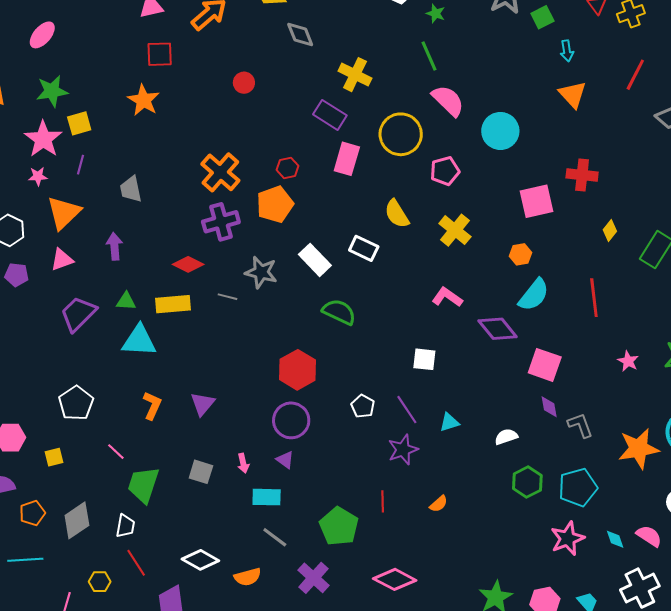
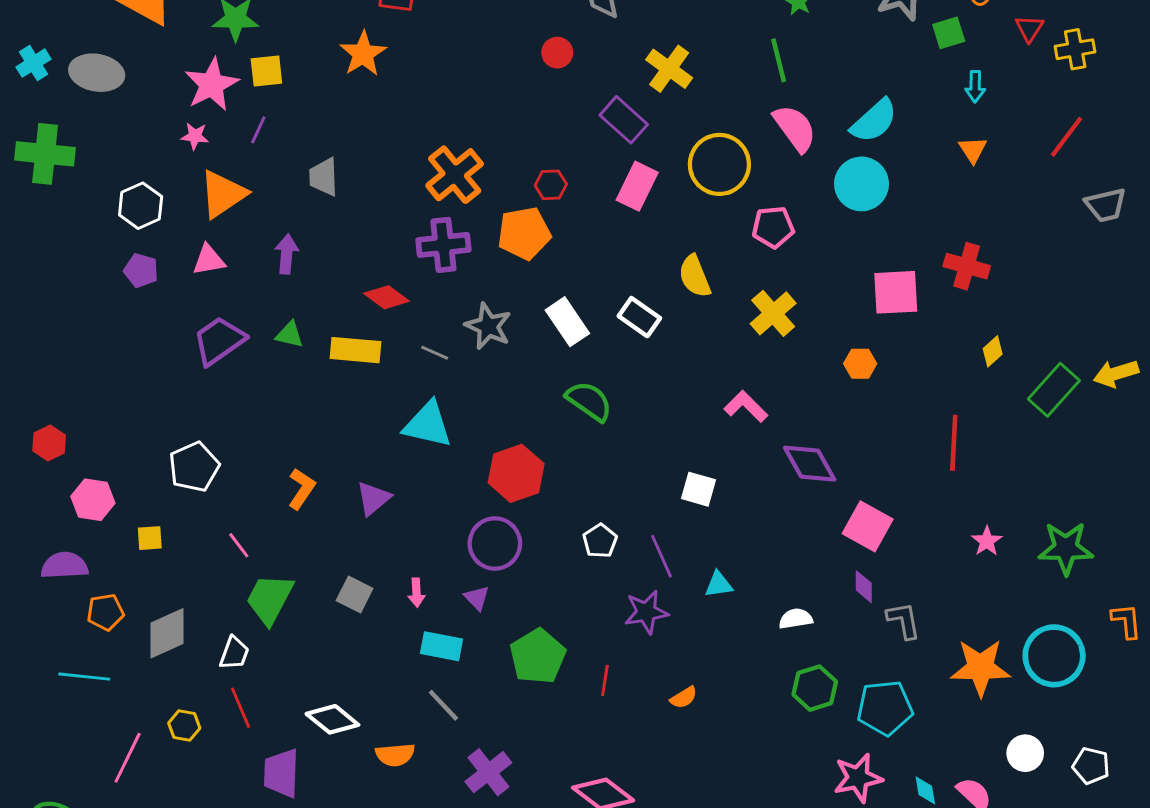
red circle: (244, 83) -> (557, 53), moved
orange triangle: (573, 95) -> (973, 150), size x0.7
cyan semicircle: (534, 295) -> (874, 121), moved
cyan triangle: (139, 341) -> (428, 424), moved
green pentagon: (339, 526) -> (538, 656), moved

